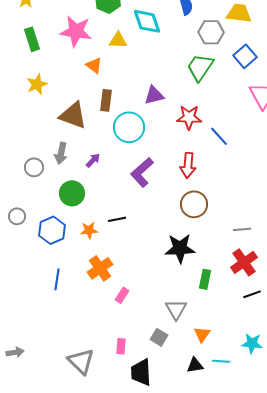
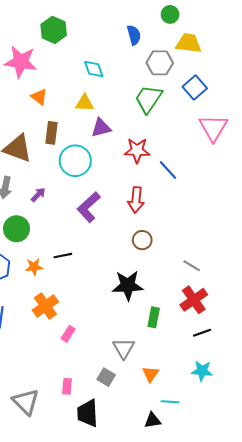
cyan diamond: (147, 21) -> (94, 69), moved, size x0.7
yellow triangle: (118, 40) -> (85, 103), moved
brown circle: (194, 204) -> (142, 240), size x0.7
gray line: (242, 229) -> (192, 266), turned 36
cyan star: (252, 343) -> (202, 371), moved
black triangle: (195, 365) -> (153, 420), moved

